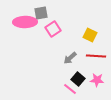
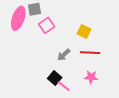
pink ellipse: (25, 22) -> (18, 18), turned -70
black square: (78, 79) -> (55, 78), moved

